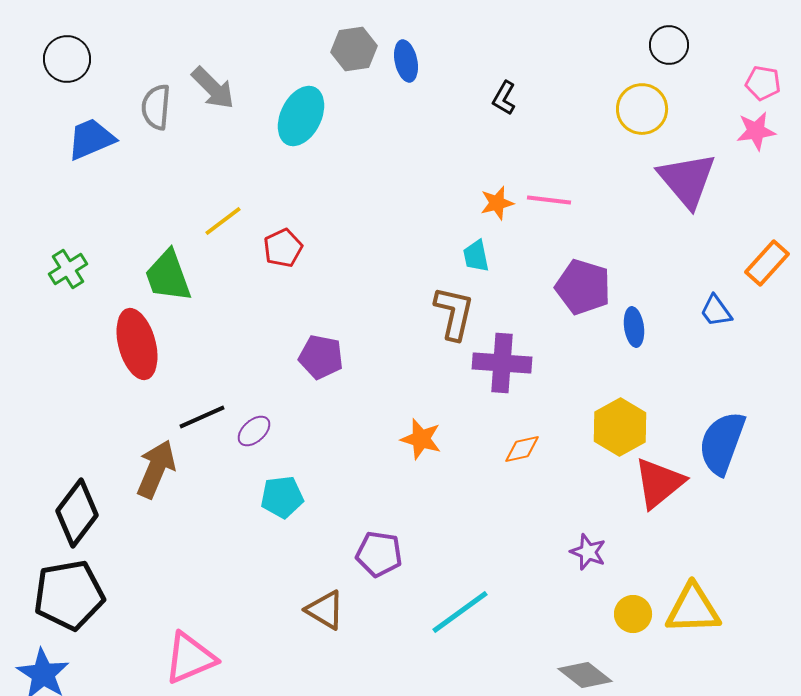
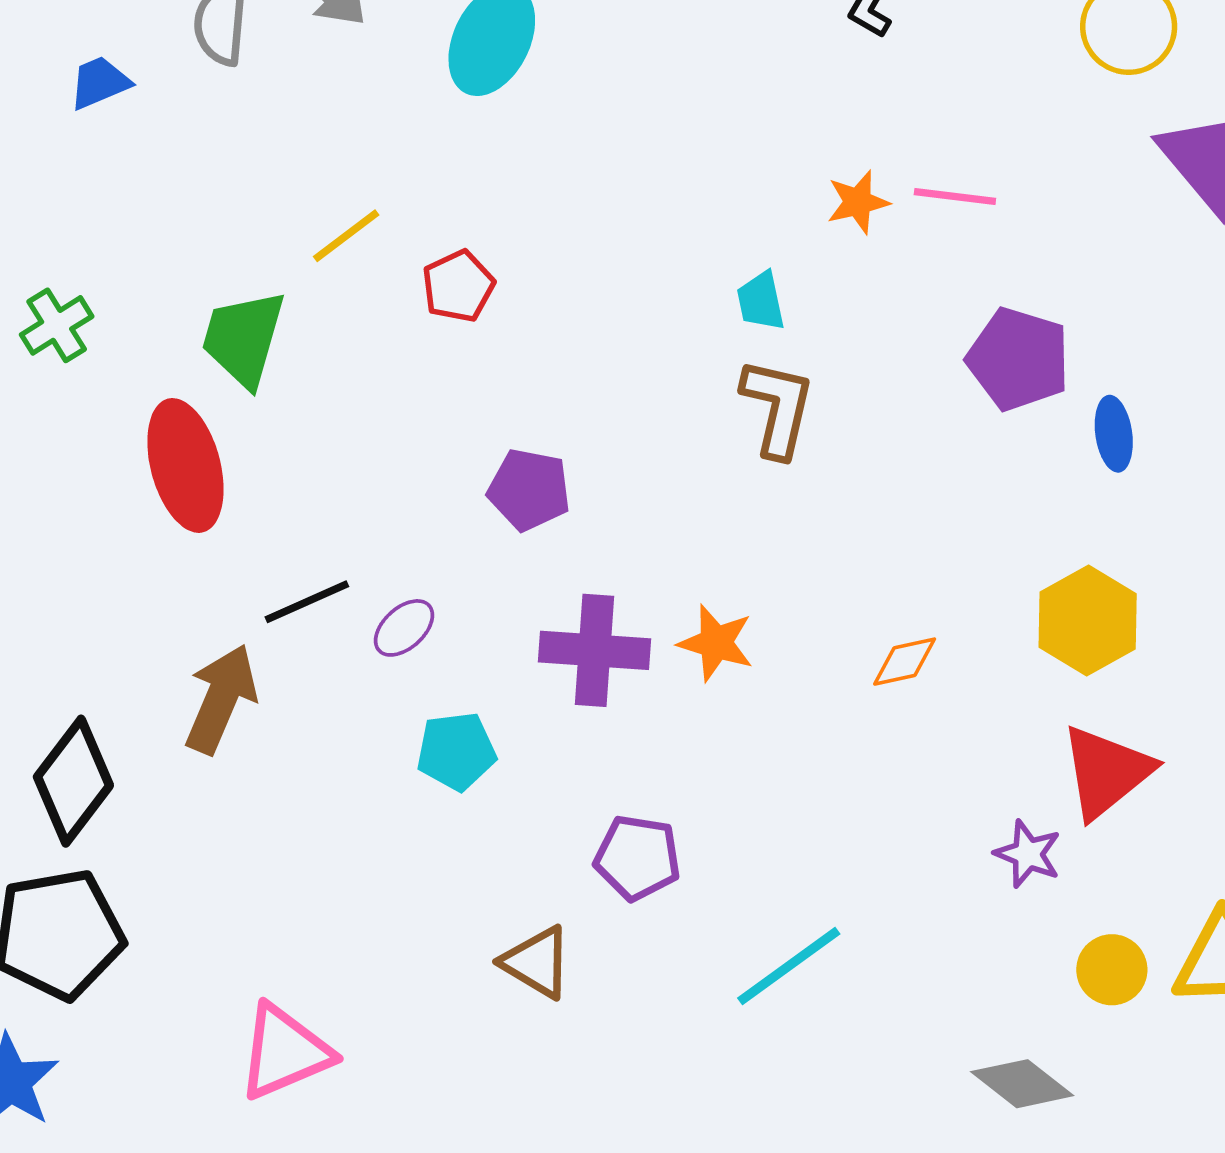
blue trapezoid: (91, 139) -> (100, 83), size x0.7
cyan trapezoid: (476, 256) -> (761, 301), moved
green trapezoid: (168, 276) -> (243, 338), turned 36
purple cross: (502, 363) -> (595, 650), moved
red triangle: (659, 483) -> (1106, 772), moved

